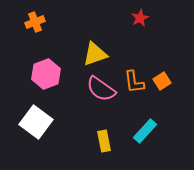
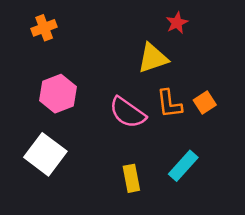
yellow triangle: (95, 54) -> (153, 58), moved

